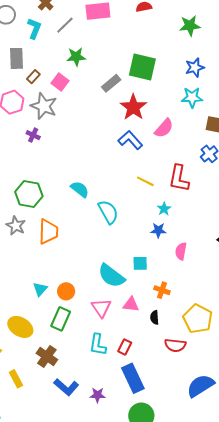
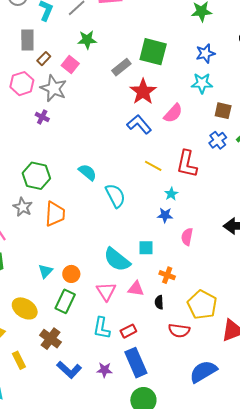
red rectangle: (125, 347) -> (128, 331), turned 35
purple star: (98, 395) -> (104, 370), moved

